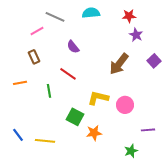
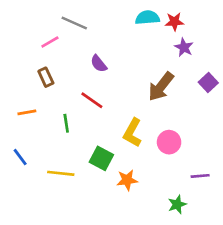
cyan semicircle: (91, 13) -> (147, 18), moved
yellow L-shape: (98, 98) -> (132, 133), turned -75
blue line: (18, 135) -> (20, 157), moved
yellow line: (45, 141) -> (61, 173), moved

